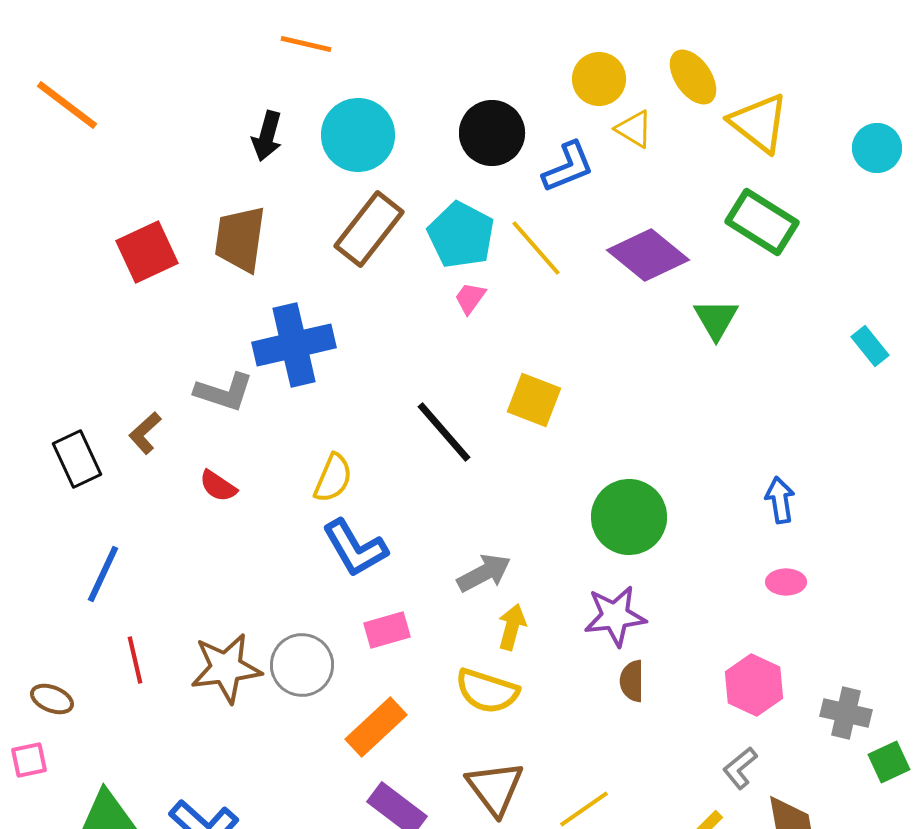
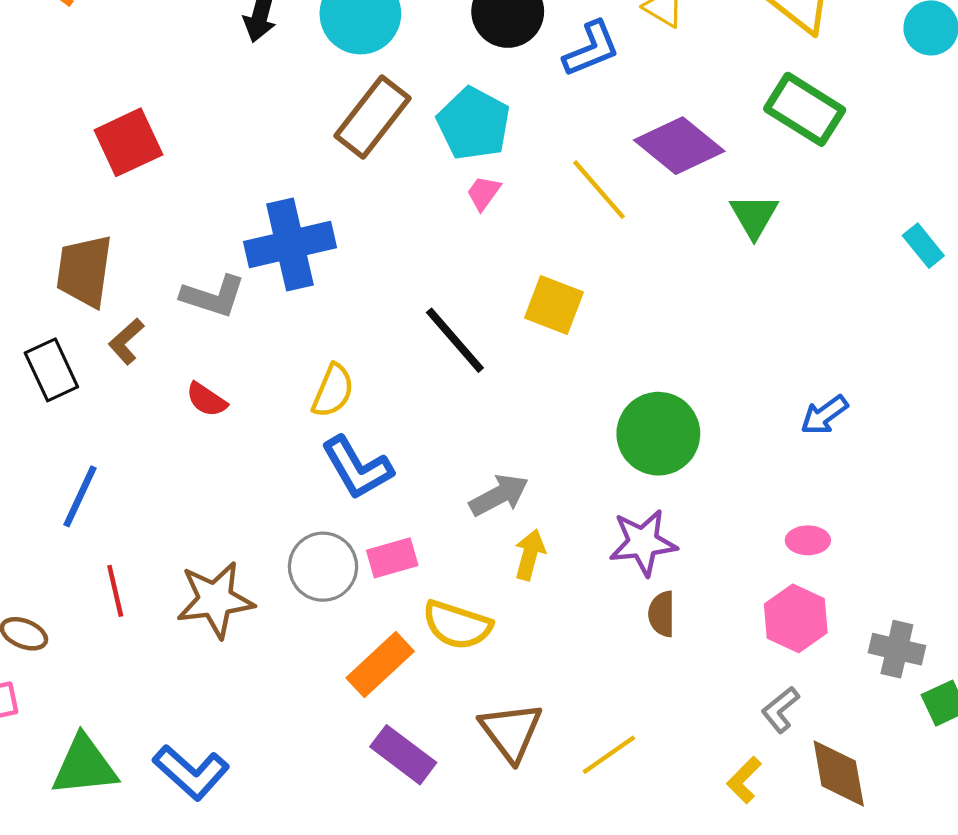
brown trapezoid: (240, 239) -> (84, 271), moved
yellow line: (536, 248) -> (599, 190), moved
blue arrow: (780, 500) -> (824, 415), turned -117
pink ellipse: (786, 582) -> (808, 540), moved
gray circle: (302, 665) -> (323, 567), moved
yellow semicircle: (487, 691) -> (457, 625), moved

